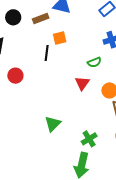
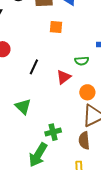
black line: (47, 53) -> (34, 67), moved
green triangle: (53, 124) -> (23, 107), turned -48

